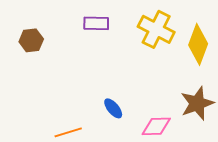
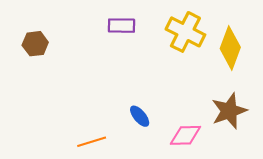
brown hexagon: (31, 40) -> (35, 44), moved

